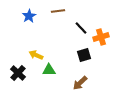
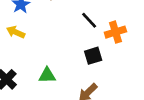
yellow arrow: (36, 55) -> (16, 32), moved

